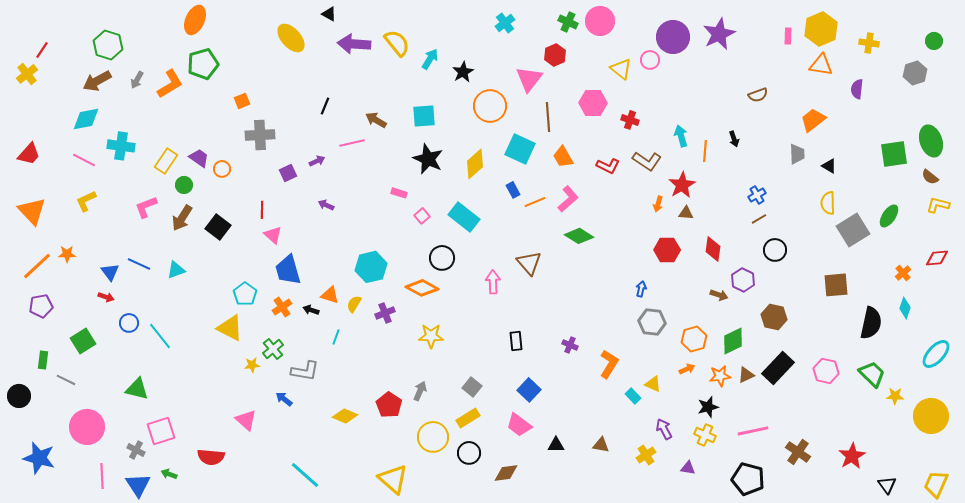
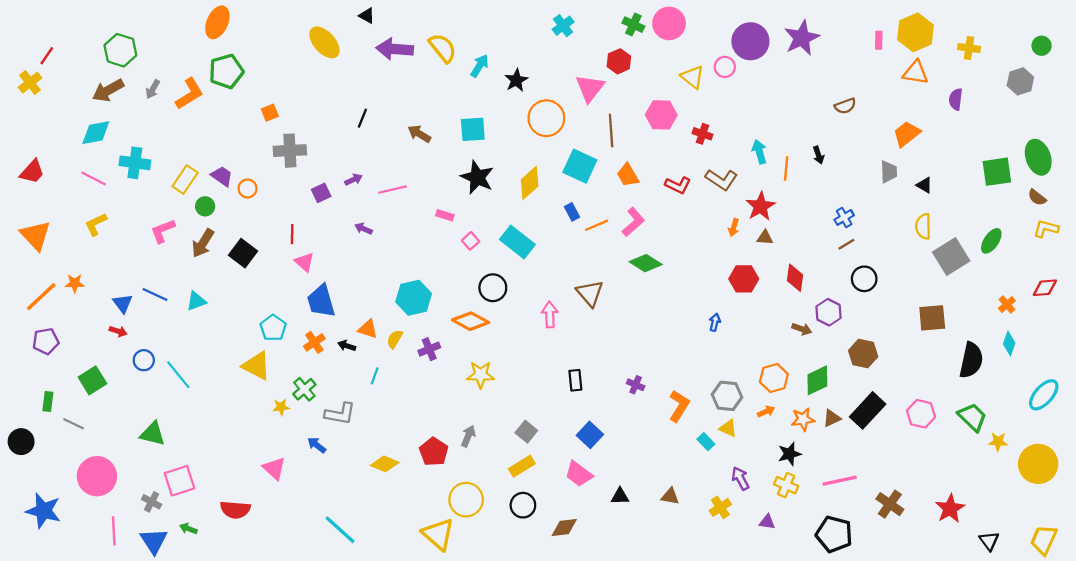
pink line: (352, 143) -> (392, 190), moved
gray hexagon: (652, 322) -> (727, 396), moved
yellow circle: (433, 437) -> (466, 500), moved

